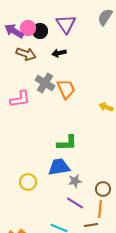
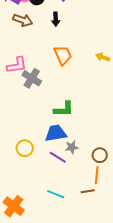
black arrow: (59, 53) -> (56, 19), turned -80
gray cross: (45, 83) -> (32, 78), moved
yellow arrow: (106, 107) -> (103, 57), moved
purple line: (75, 203) -> (58, 157), moved

